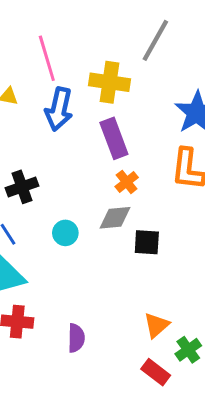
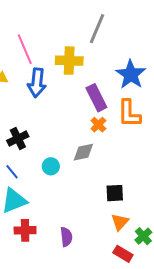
purple rectangle: (114, 138) -> (96, 98), moved
orange cross: (127, 182) -> (98, 125), moved
black square: (147, 242) -> (115, 193), moved

